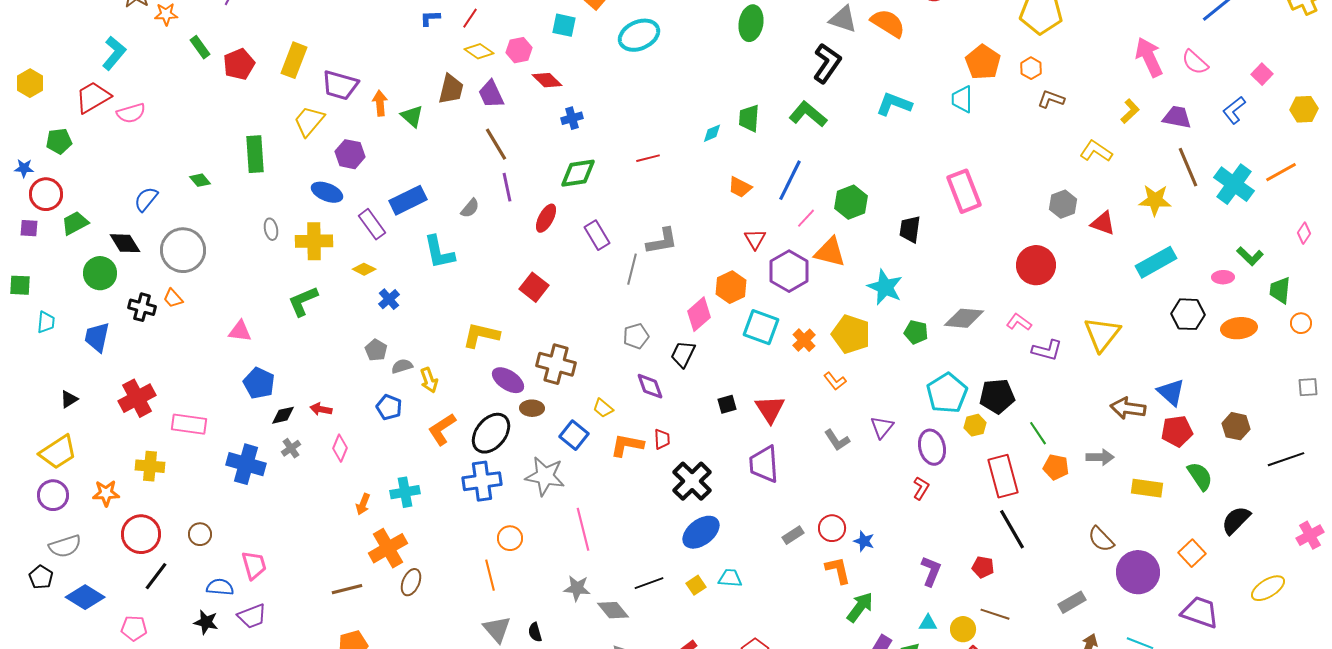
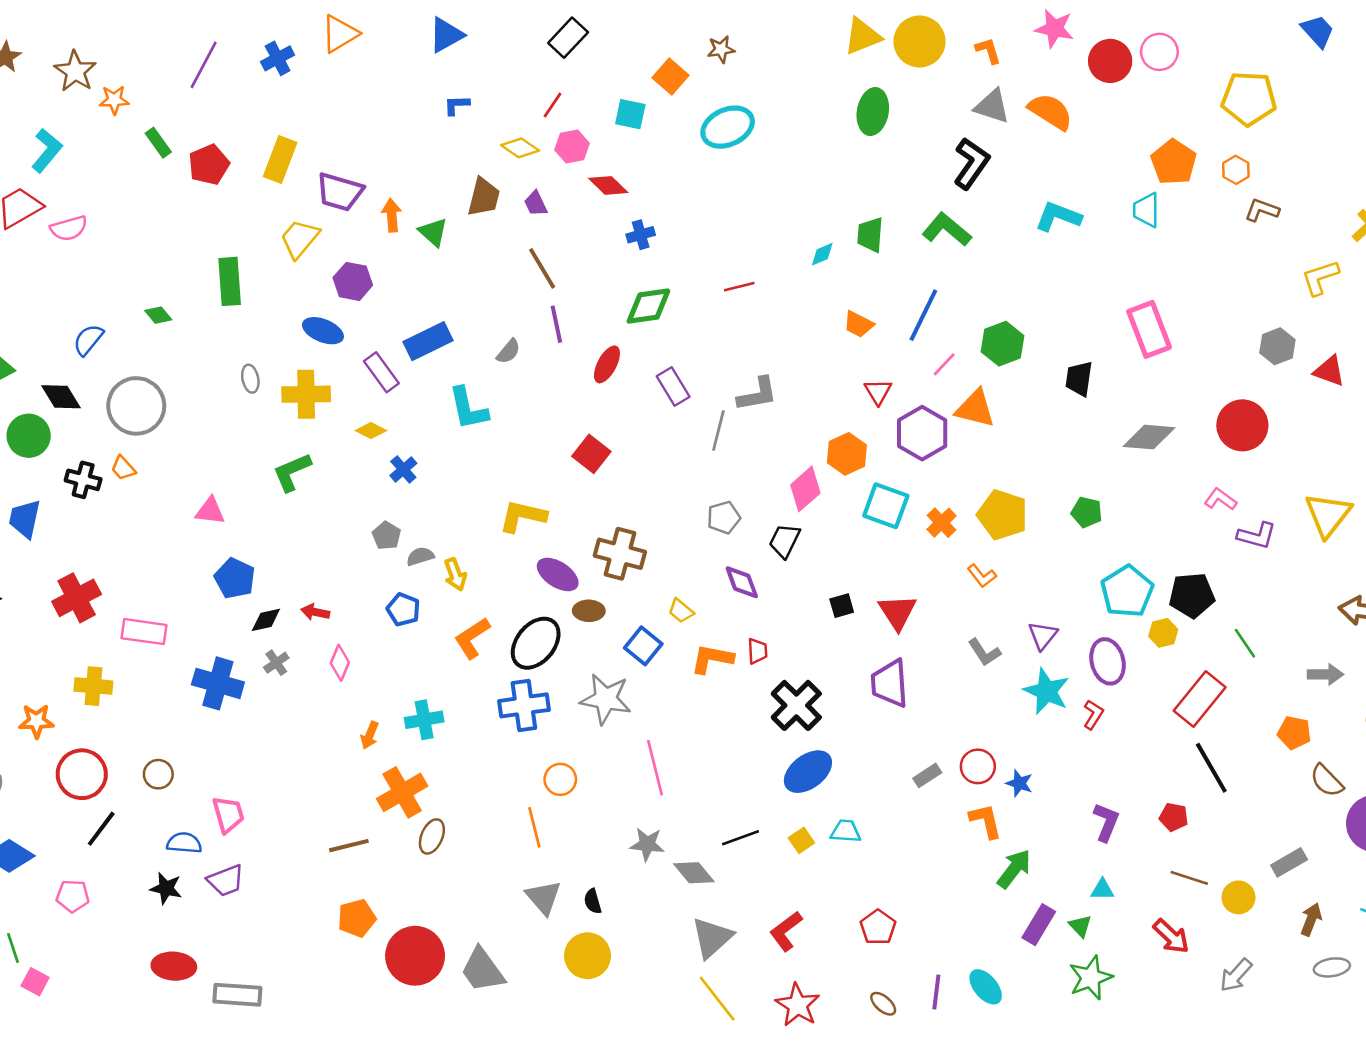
red line: (470, 18) -> (552, 105), moved
purple trapezoid: (491, 94) -> (536, 204), size x0.7
yellow L-shape: (1096, 151) -> (1320, 278), turned -52
cyan star: (885, 287) -> (1047, 691), moved
gray diamond: (964, 318) -> (1149, 437), moved
orange pentagon: (1056, 467) -> (1294, 733), moved
red rectangle: (1003, 476) -> (1200, 699), turned 54
yellow circle: (963, 629) -> (1238, 897), moved

